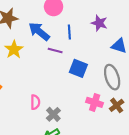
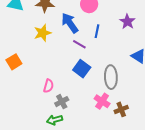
purple star: (99, 23) -> (127, 22), moved
blue square: (78, 68) -> (82, 69), moved
gray ellipse: (112, 77) -> (111, 77), moved

